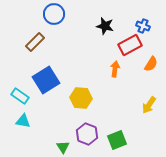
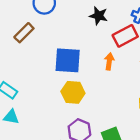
blue square: (46, 80) -> (68, 60), moved, turned 36

